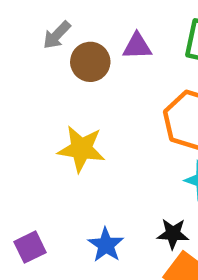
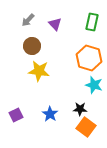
purple triangle: (137, 46) -> (55, 24), moved, turned 48
brown circle: (90, 62) -> (32, 46), moved

